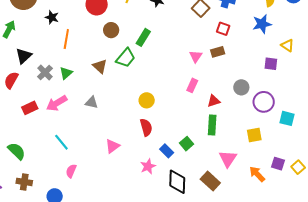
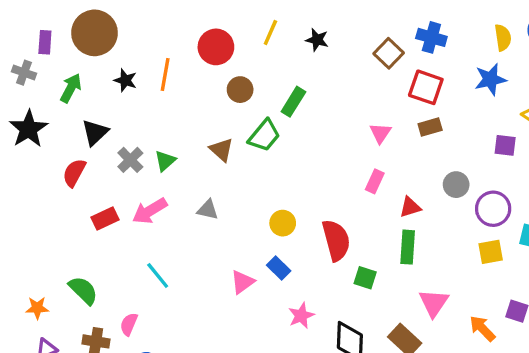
black star: (52, 17) -> (125, 80), moved
red square: (223, 29) -> (426, 87), size x1.5
orange line: (66, 39) -> (165, 75), moved
brown rectangle: (218, 52) -> (430, 127), moved
yellow circle: (147, 100) -> (283, 223), moved
red semicircle: (146, 127) -> (336, 240), moved, size x1.4
yellow square: (254, 135) -> (491, 252), moved
green square: (187, 144) -> (365, 278), turned -32
blue rectangle: (167, 151) -> (279, 268), moved
pink semicircle: (71, 171) -> (129, 324), moved

